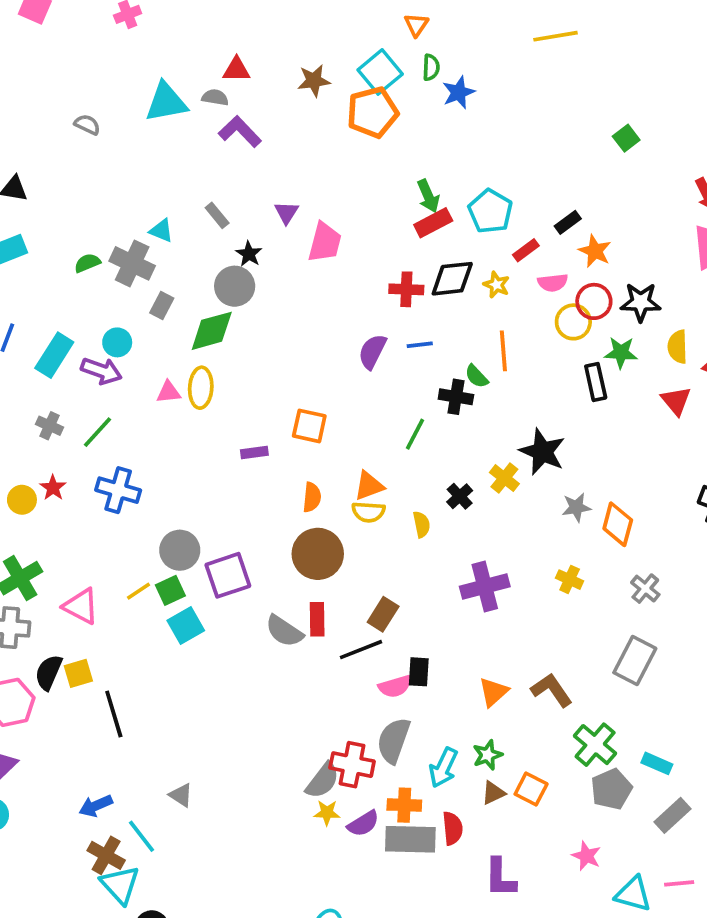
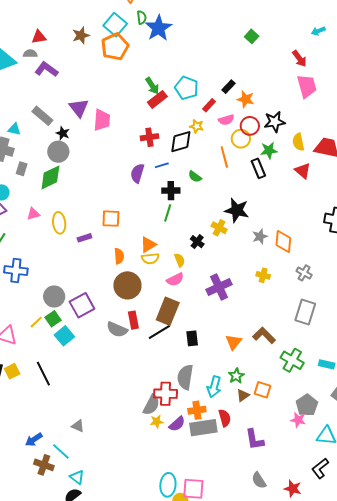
blue star: (459, 92) -> (159, 28), size x1.5
purple triangle: (286, 213) -> (79, 108), size x1.5
gray rectangle: (217, 215) -> (42, 116), size x1.5
black diamond: (452, 279) -> (181, 142), moved
orange line: (503, 351) -> (224, 157), moved
yellow ellipse: (201, 388) -> (59, 223), moved
black cross: (456, 397) -> (171, 191), moved
brown rectangle: (383, 614) -> (168, 311), size x1.5
pink semicircle: (395, 686) -> (175, 280), moved
black line: (114, 714) -> (43, 374), moved
gray pentagon: (611, 789) -> (307, 405), moved
cyan triangle: (120, 885) -> (77, 477), moved, size x0.7

